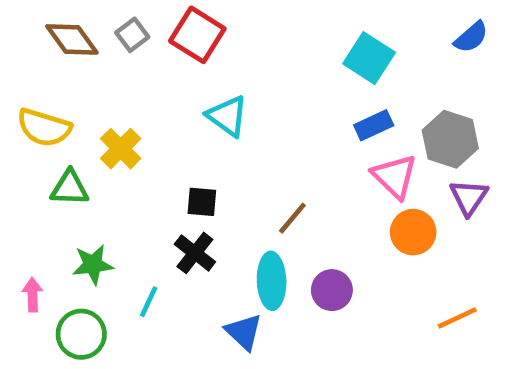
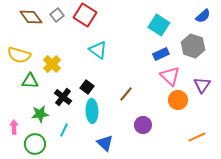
gray hexagon: (450, 139) -> (193, 46), moved
black square: (202, 202) -> (87, 87), turned 32
black cross: (195, 253) -> (63, 97), moved
cyan ellipse: (272, 281) -> (92, 111), moved

